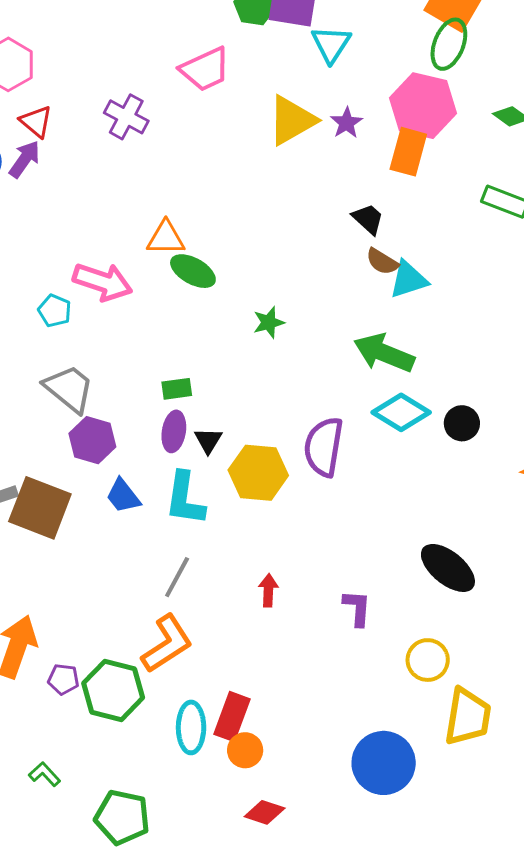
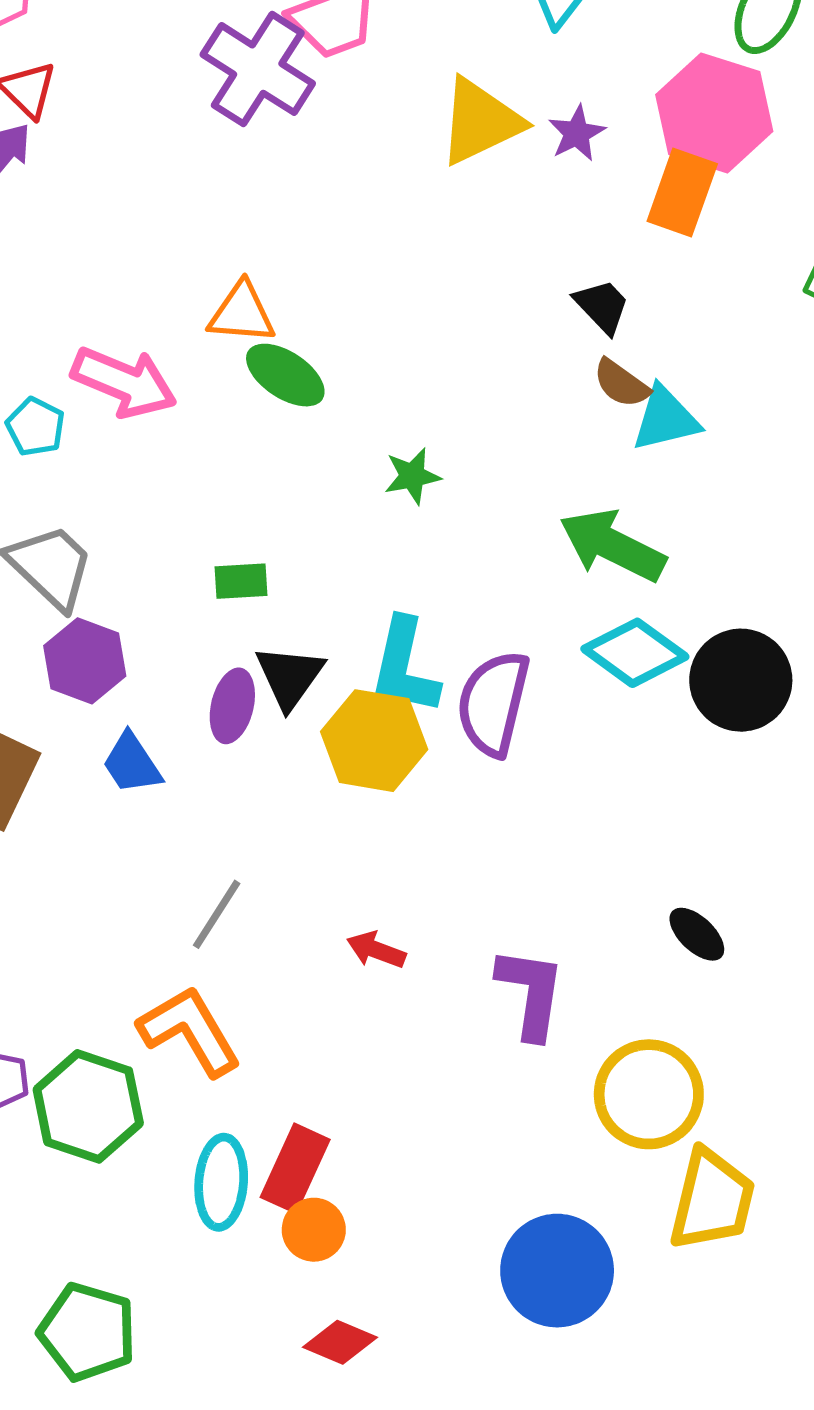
purple cross: (126, 117) -> (258, 69), moved, size x1.4
black circle: (462, 423) -> (741, 680), size x1.6
purple ellipse: (174, 431) -> (232, 706), moved
black triangle: (208, 440) -> (290, 677), size x1.4
cyan L-shape: (185, 499) -> (405, 666), moved
black ellipse: (448, 568) -> (697, 934), size x0.6
red arrow: (268, 590) -> (376, 950), turned -76
purple L-shape: (357, 608) -> (531, 993), size x1.4
orange L-shape: (167, 644) -> (190, 1031), turned -92
yellow circle: (428, 660) -> (649, 1094), size x1.4

